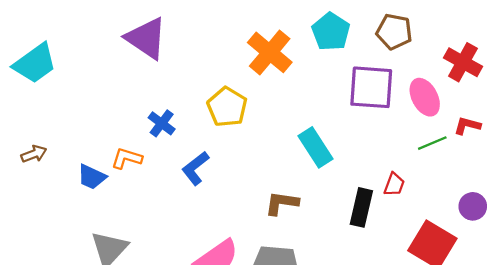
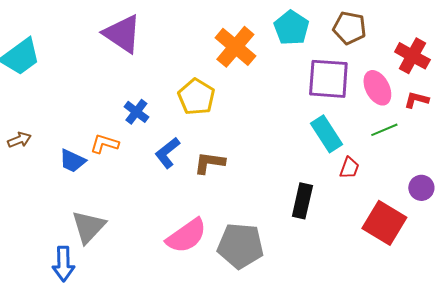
red L-shape: (467, 126) -> (416, 100), moved
cyan rectangle: (316, 147) -> (326, 134), moved
brown L-shape: (282, 203) -> (209, 163), moved
black rectangle: (361, 207) -> (302, 201), moved

